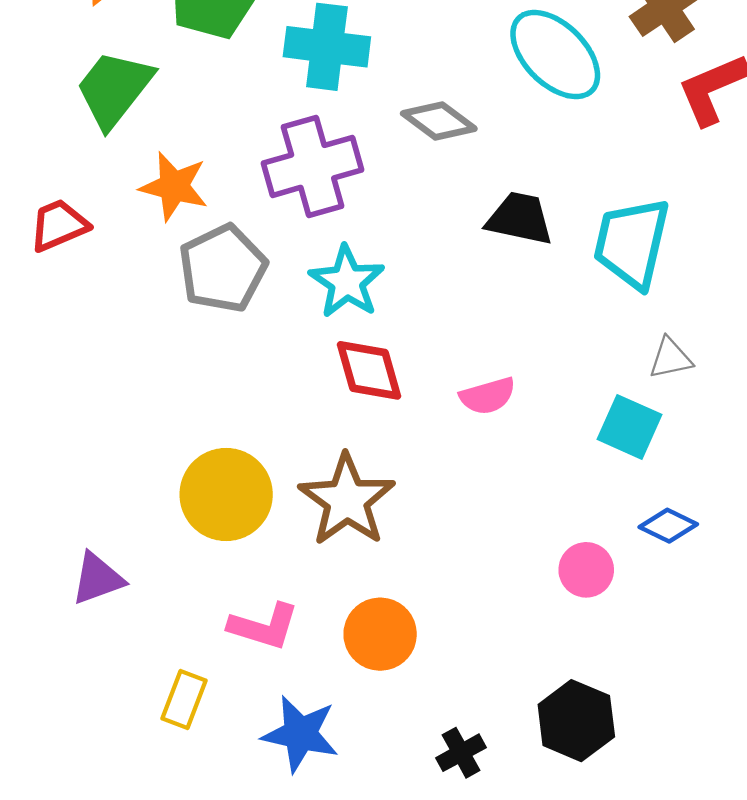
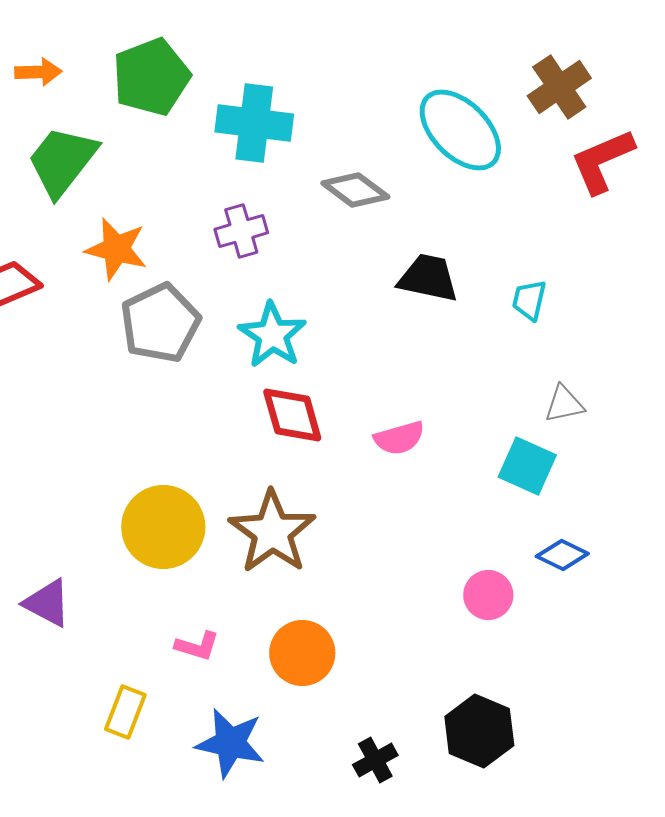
purple cross: (313, 166) -> (241, 231), size x0.6
cyan trapezoid: (632, 243) -> (529, 300), size x0.5
purple triangle: (98, 579) -> (47, 603), turned 48
pink L-shape: (264, 626) -> (197, 646), size x0.7

